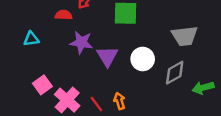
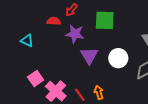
cyan triangle: (31, 39) -> (27, 41), turned 32
purple star: (81, 42) -> (75, 34), moved

